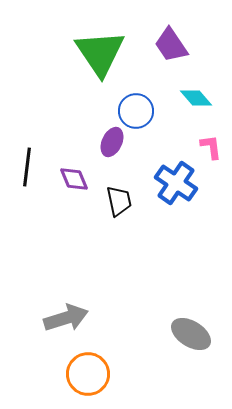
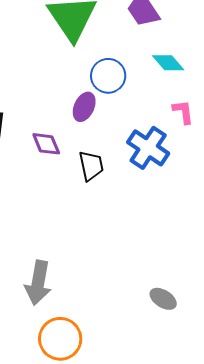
gray arrow: (66, 318) -> (38, 283), turned 117
gray ellipse: (191, 334) -> (163, 299), size x0.7

